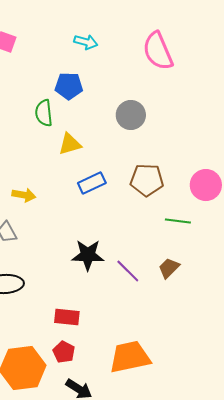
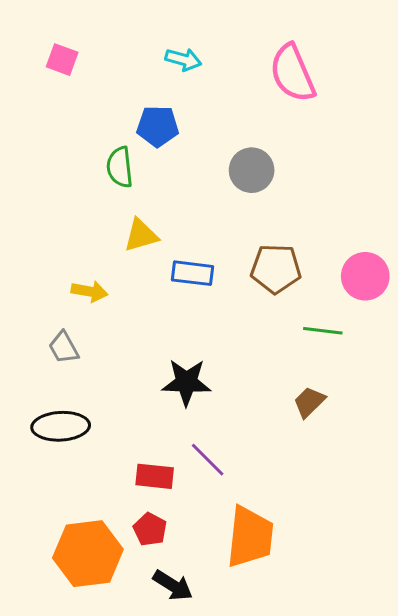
yellow triangle: (70, 144) -> (141, 235), moved
blue rectangle: (92, 183) -> (192, 273), turned 32
purple line: (128, 271) -> (208, 460), moved
orange trapezoid: (130, 357) -> (250, 537), turned 108

